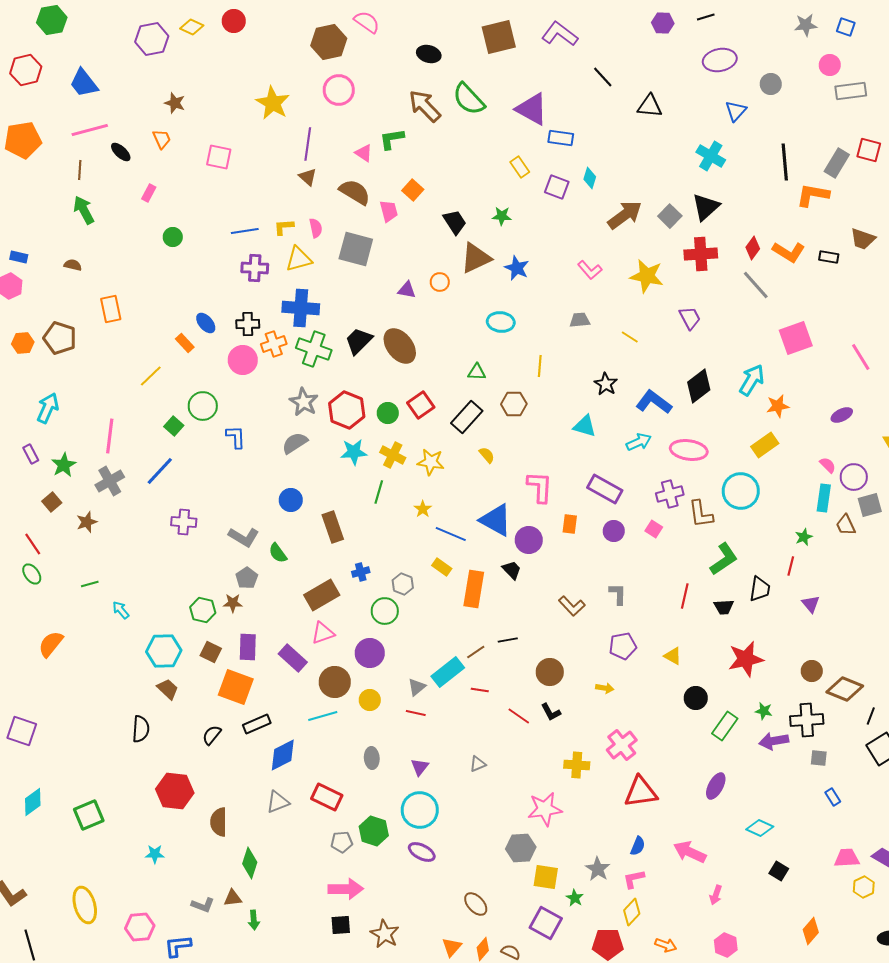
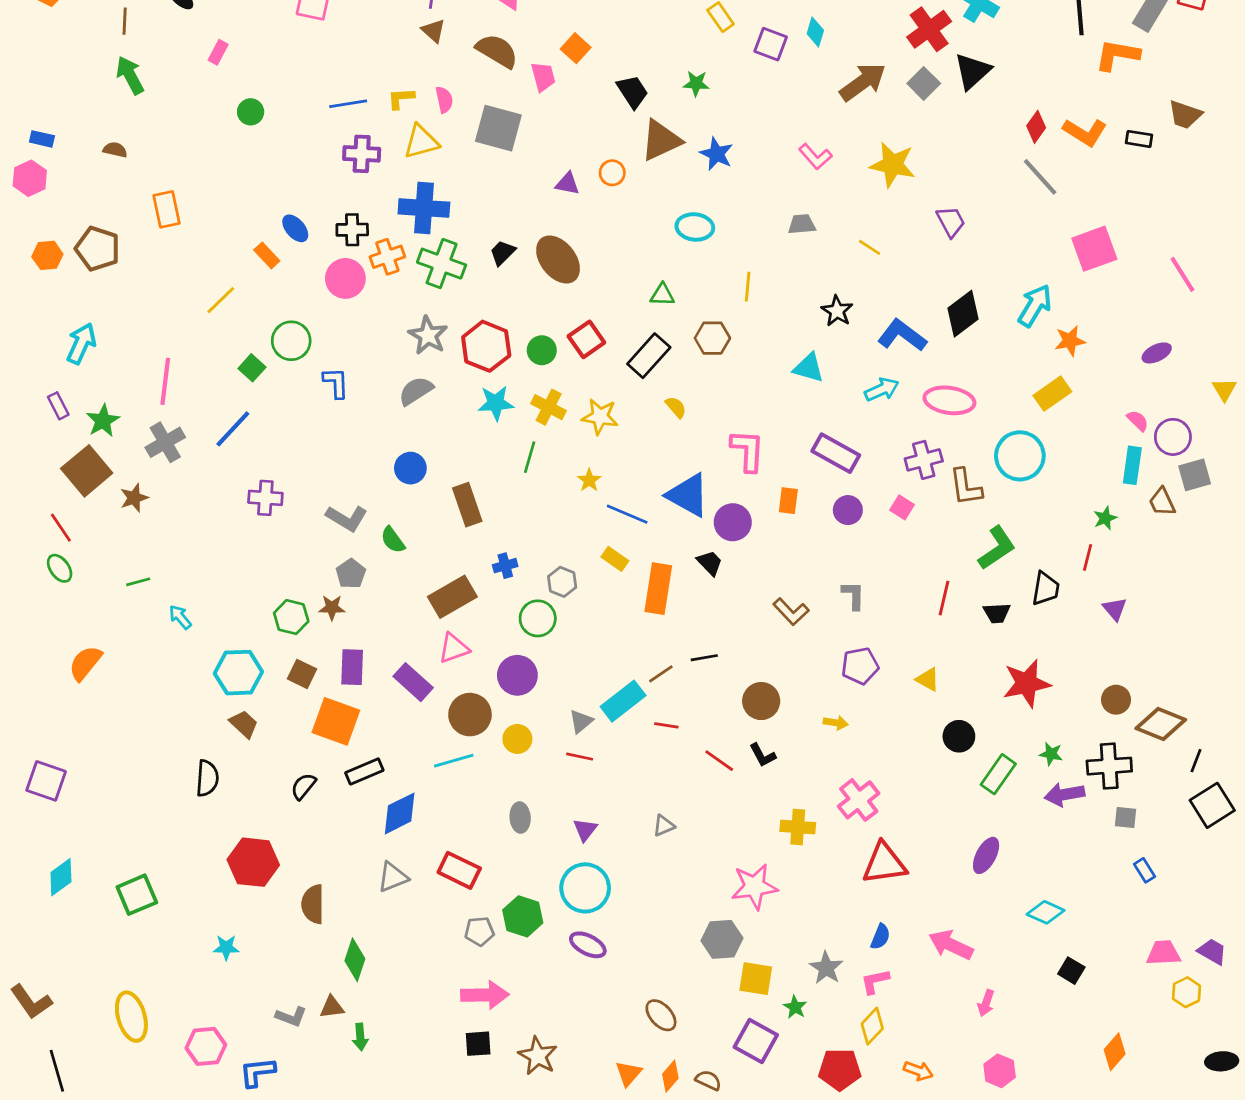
red cross: (701, 254) -> (929, 29), moved, turned -32
black trapezoid: (359, 341) -> (502, 253), size x0.7
brown square: (52, 502) -> (87, 471), size x1.8

